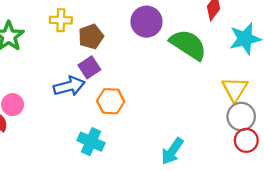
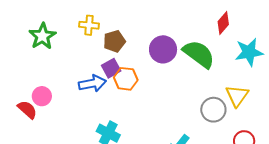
purple circle: (147, 22) -> (163, 49), moved
orange hexagon: (111, 101) -> (126, 79), moved
gray circle: (241, 117) -> (213, 110), moved

